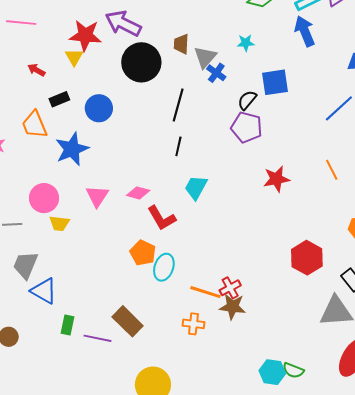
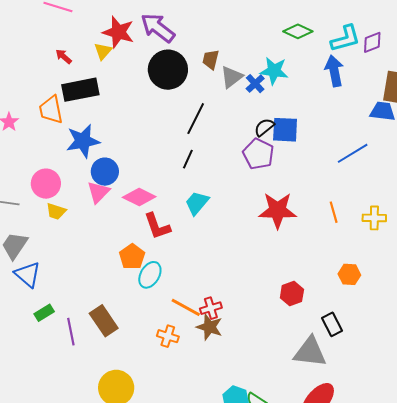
cyan star: (246, 43) -> (274, 71), size x1.6
blue cross: (216, 73) -> (255, 84), moved
blue square: (275, 82) -> (285, 130), moved
black rectangle: (59, 99) -> (80, 90), size x1.8
blue circle: (99, 108) -> (105, 172), moved
red star: (276, 179) -> (278, 210), size x1.4
pink diamond: (138, 193) -> (139, 197), size x1.4
red hexagon: (307, 258) -> (292, 294), size x0.7
green rectangle: (68, 325) -> (44, 313), turned 36
purple line: (98, 338) -> (71, 332), turned 56

